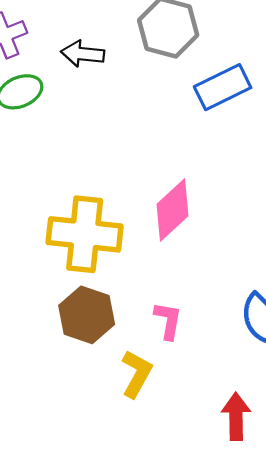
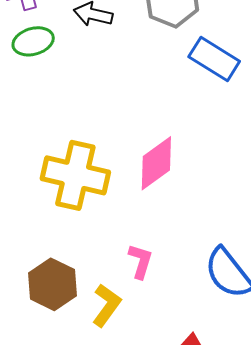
blue rectangle: (223, 87) -> (214, 59), turned 51
brown hexagon: (87, 315) -> (53, 284), moved

